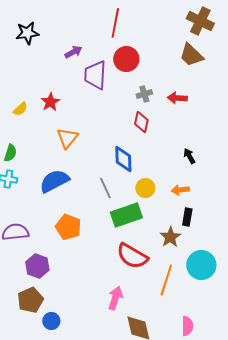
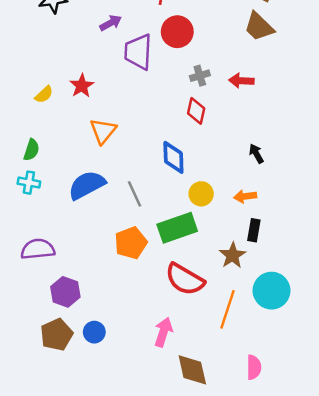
gray line: (105, 188) -> (134, 194), moved
orange pentagon: (68, 227) -> (131, 243), moved, turned 30
blue circle: (51, 321) -> (94, 332), moved

